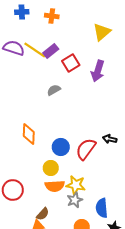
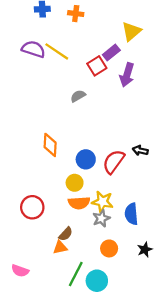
purple rectangle: (51, 51) -> (111, 53), moved
blue semicircle: (102, 208) -> (131, 214), moved

